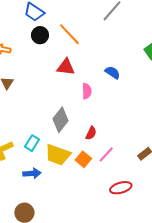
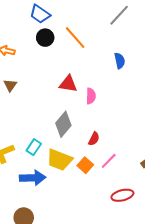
red triangle: (66, 67) -> (68, 84), moved
blue semicircle: (113, 72) -> (120, 61), moved, turned 42
blue arrow: (32, 173) -> (33, 178), size x1.4

